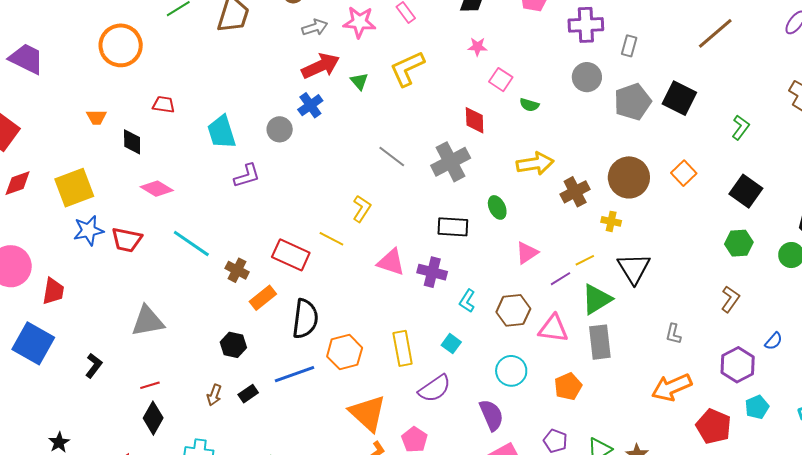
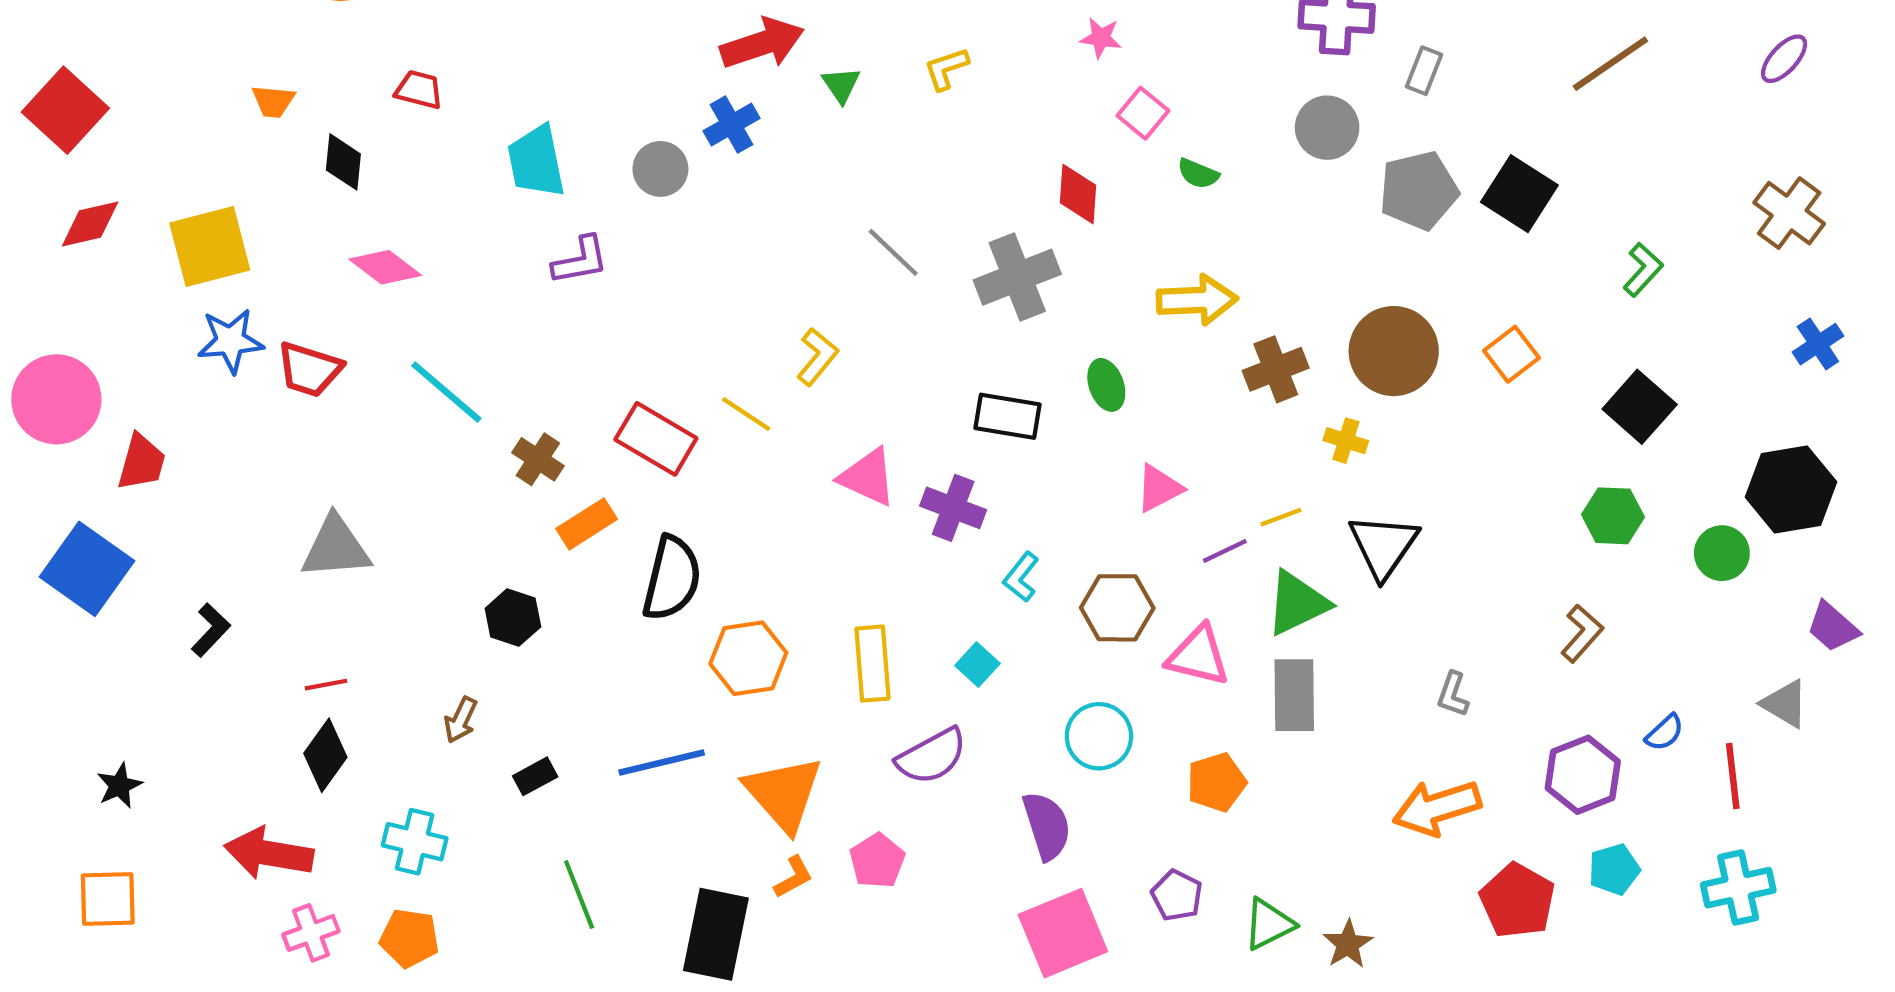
yellow L-shape: (407, 69) -> (946, 69), size x0.6
blue line: (295, 374) -> (662, 762), moved
black rectangle: (248, 394) -> (535, 776), moved

